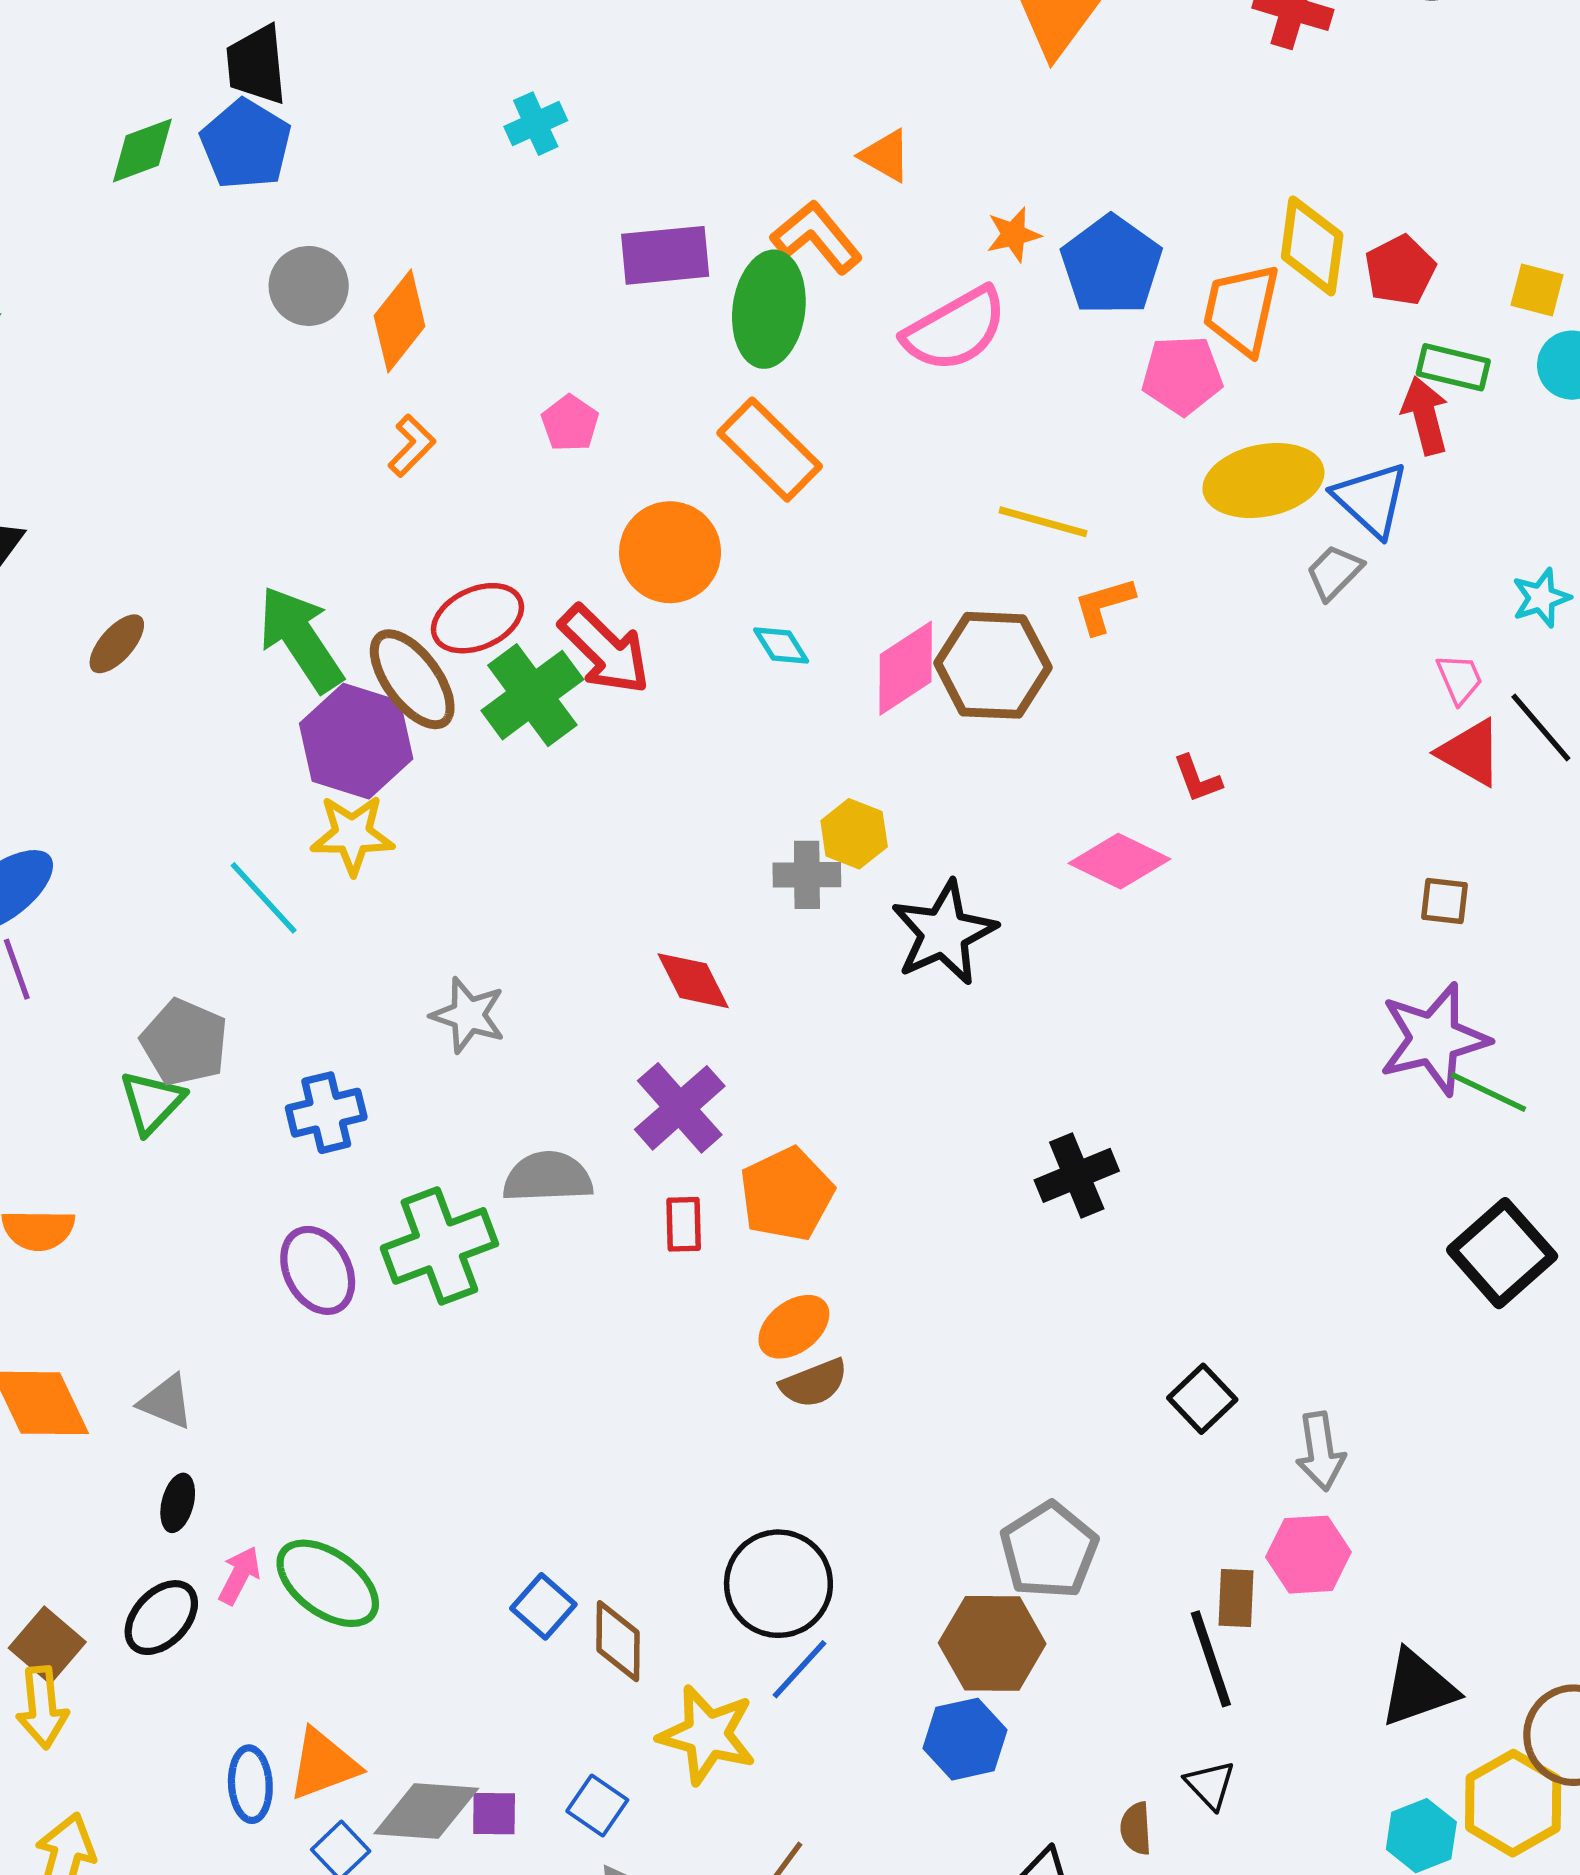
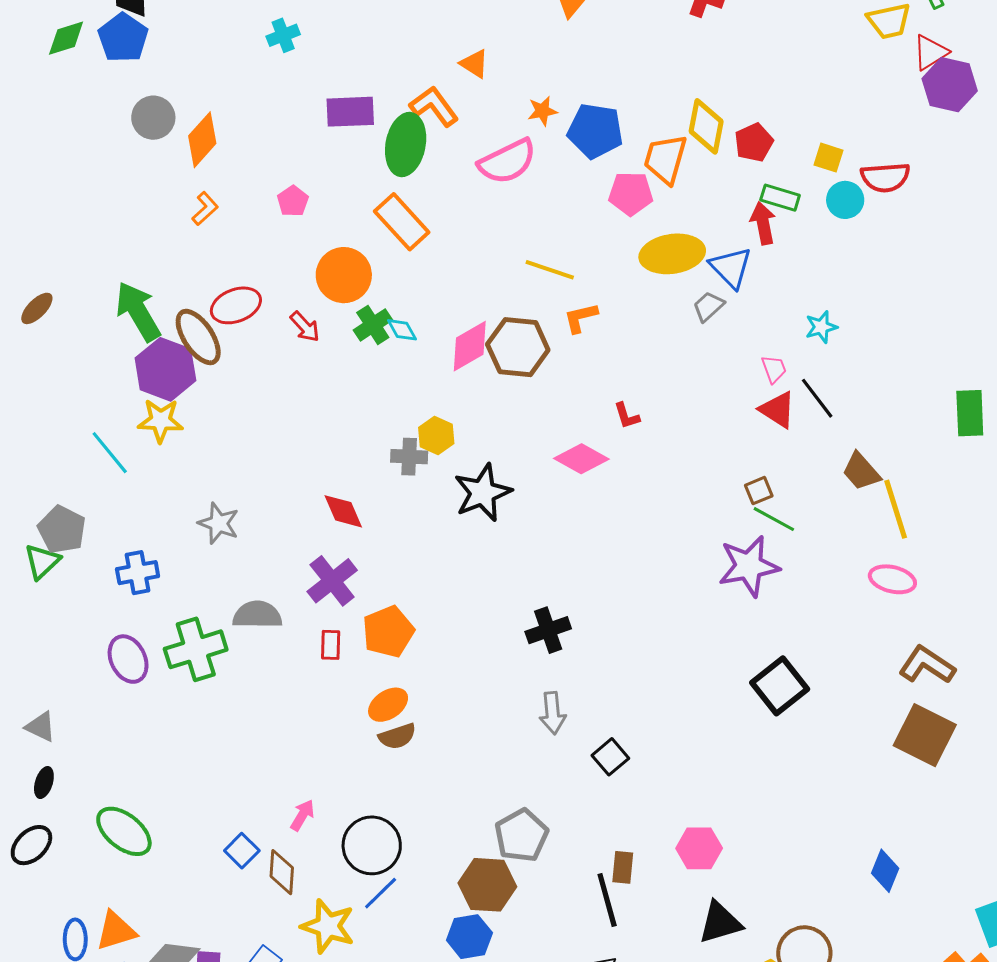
blue pentagon: (1111, 265) -> (595, 131), turned -30
red arrow: (605, 650) -> (305, 327), size x0.6
green cross: (532, 695) -> (373, 325), moved, size x0.7
brown square: (1444, 901) -> (759, 491), turned -32
green line: (1488, 1092) -> (774, 519), moved
gray arrow: (1320, 1451) -> (553, 713), moved
pink hexagon: (1308, 1555) -> (699, 848), moved
pink arrow: (239, 1575) -> (302, 815), moved

